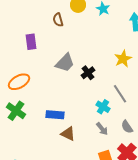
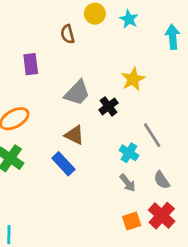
yellow star: (123, 59) -> (133, 79), moved
blue rectangle: (55, 115) -> (63, 164), turned 42
brown triangle: (68, 134) -> (74, 135), moved

